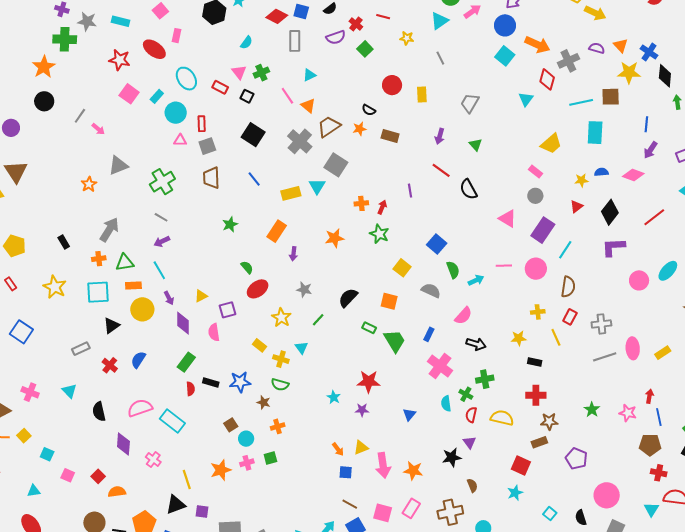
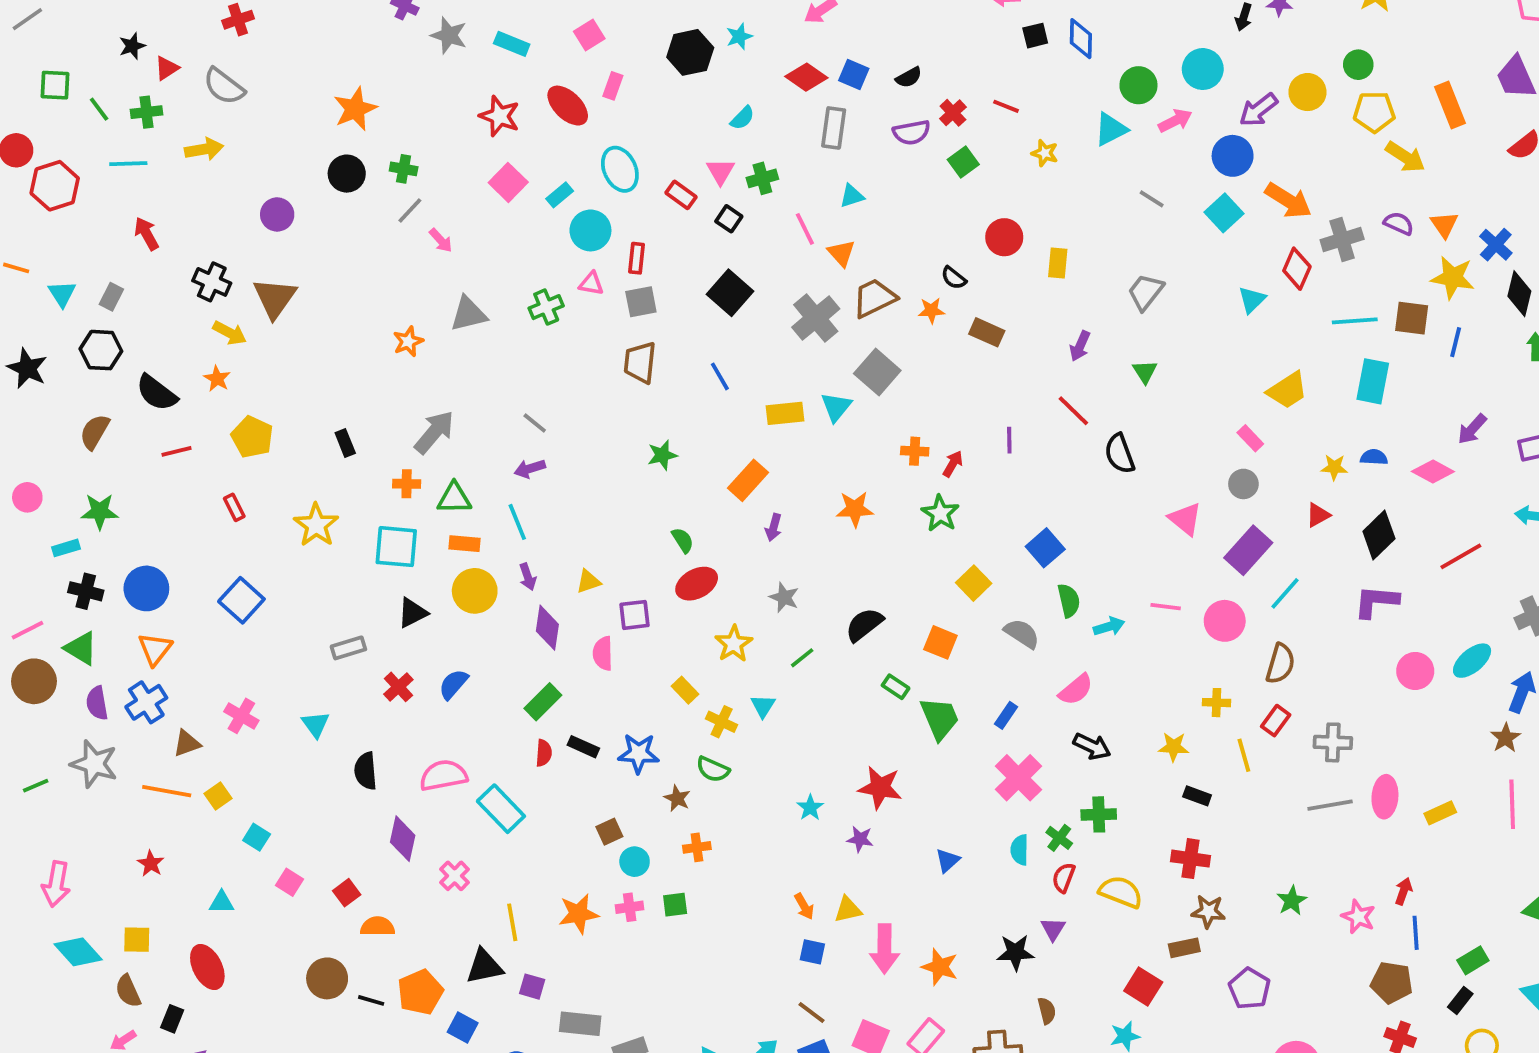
green cross: (65, 39) -> (404, 169), moved, size x0.6
gray line: (440, 58) -> (1152, 199), moved, turned -40
blue line: (646, 124) -> (1456, 342), moved
green cross: (162, 182) -> (546, 307), moved, size x0.7

